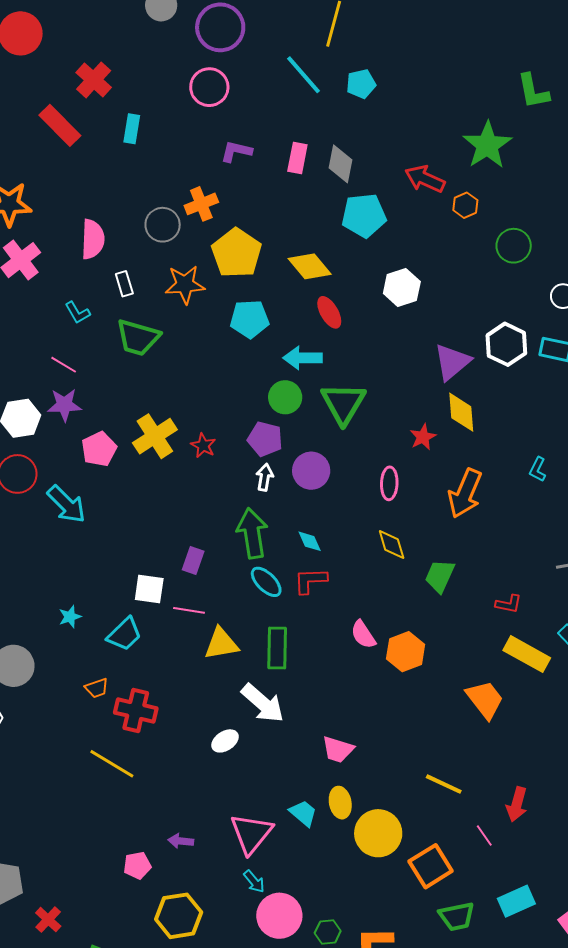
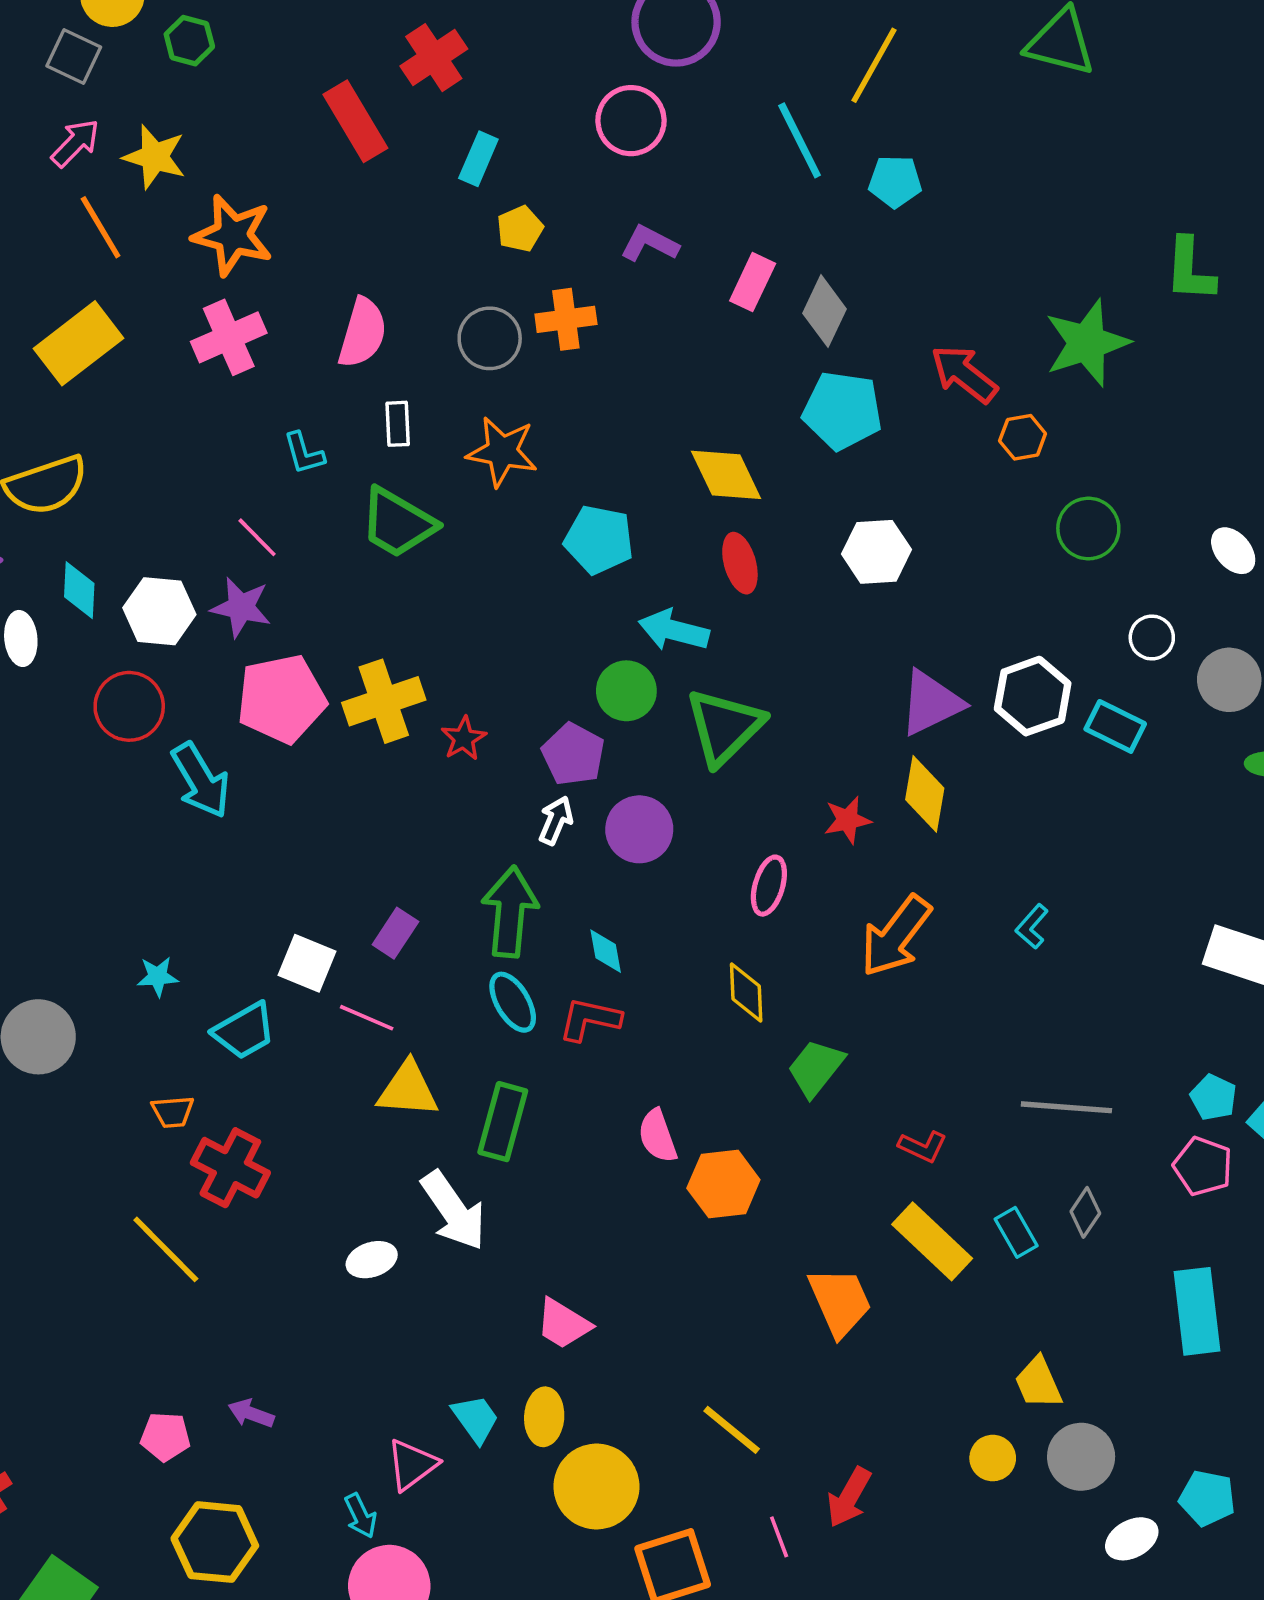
yellow pentagon: (236, 253) -> (520, 229), moved, size x0.5
pink pentagon: (99, 449) -> (281, 699), size x1.4
pink triangle: (251, 833) -> (412, 1465), moved, size x0.7

